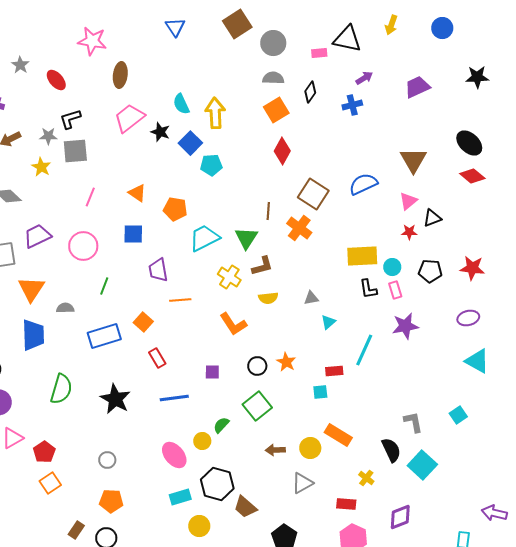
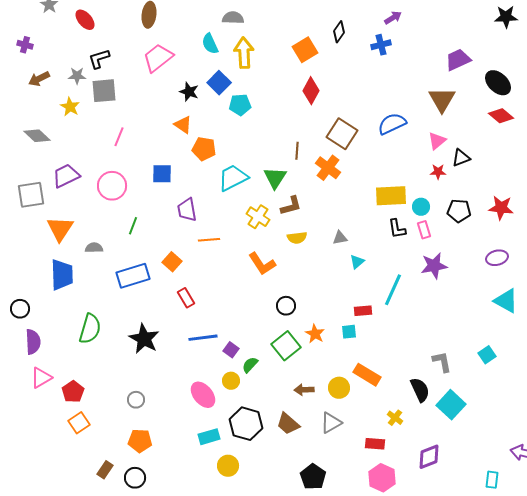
gray semicircle: (273, 78) -> (233, 18), moved
purple trapezoid: (417, 87) -> (458, 60), moved
black star: (160, 132) -> (189, 92), moved
orange triangle: (137, 193) -> (183, 125), moved
orange star: (286, 362) -> (315, 334), moved
purple square: (212, 372) -> (231, 350), moved, turned 35
brown trapezoid: (245, 507) -> (288, 424), moved

